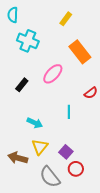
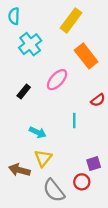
yellow rectangle: (66, 19) -> (71, 20), size x1.6
cyan cross: (28, 41) -> (30, 44), turned 30
purple square: (66, 152) -> (94, 164), moved, turned 32

